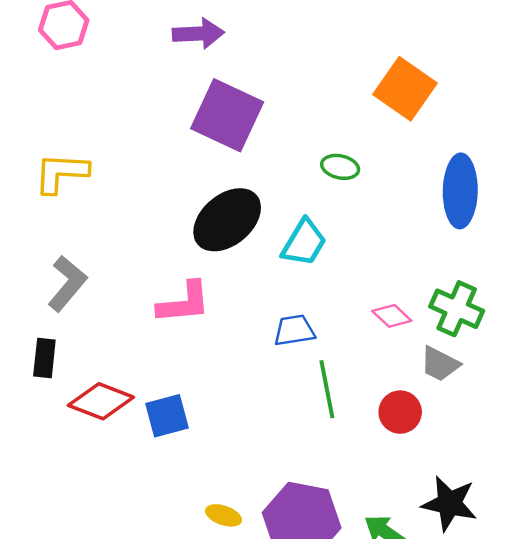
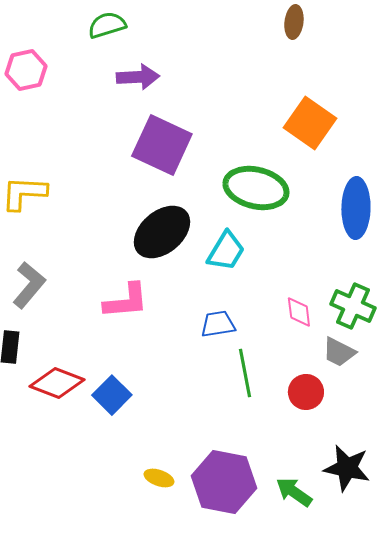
green ellipse: (340, 167) -> (256, 188), size x2.0
pink diamond: (392, 316) -> (299, 312), turned 40
blue square: (167, 416) -> (112, 395), turned -30

